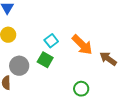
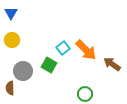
cyan square: (51, 41) -> (63, 48), moved

